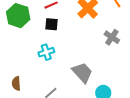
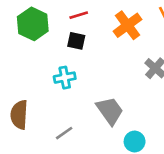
brown semicircle: (16, 83) -> (19, 115), size x1.5

